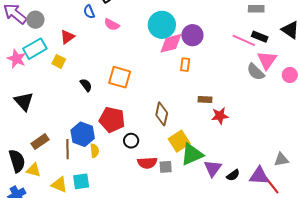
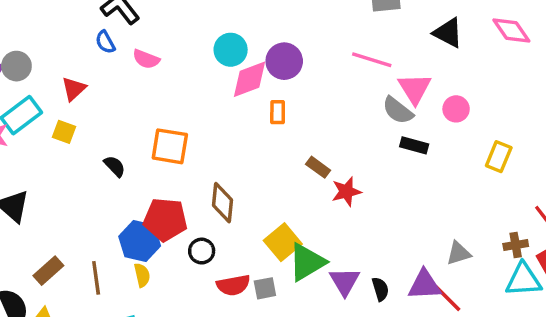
cyan circle: (162, 25) -> (231, 50), size x0.7
black rectangle: (260, 37) -> (414, 145), moved
brown rectangle: (205, 100) -> (318, 167), turned 40
brown diamond: (162, 114) -> (223, 203), moved
blue hexagon: (83, 134) -> (140, 241), moved
black semicircle: (233, 175) -> (380, 289), turned -64

